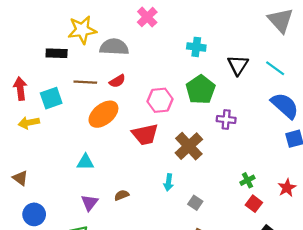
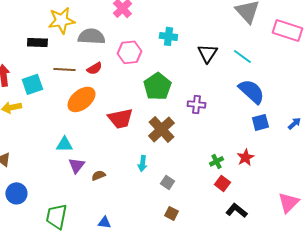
green pentagon: (201, 90) -> (157, 86), moved
pink hexagon: (160, 100) -> (129, 52), moved
red star: (287, 188) -> (245, 157), moved
purple triangle: (90, 203) -> (76, 165), moved

